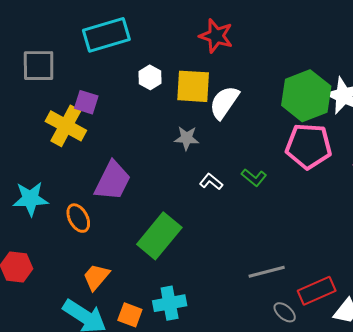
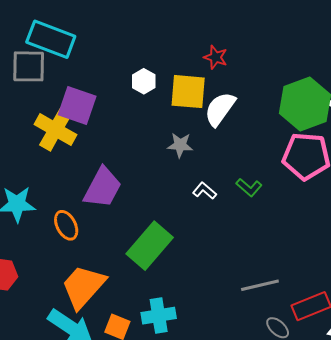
cyan rectangle: (106, 35) -> (51, 39), moved, turned 36
red star: (216, 36) -> (216, 57), moved, size x0.7
purple square: (86, 102) -> (77, 105), size x1.5
orange trapezoid: (96, 277) -> (83, 287), size x1.6

